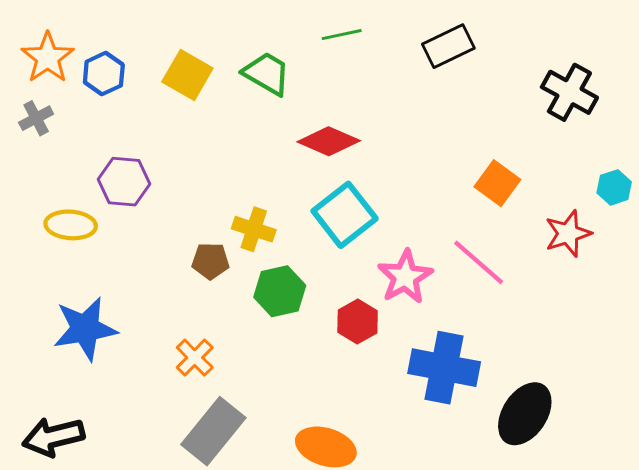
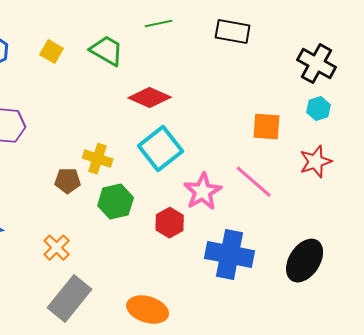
black rectangle: (448, 46) -> (233, 32), turned 36
yellow square: (187, 75) -> (52, 52), size x0.7
orange square: (497, 183) -> (267, 127), turned -32
cyan hexagon: (614, 187) -> (319, 109), moved
black ellipse: (525, 414) -> (305, 261), moved

